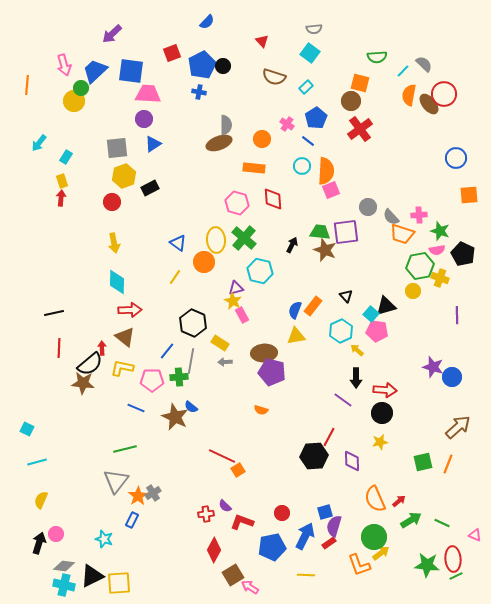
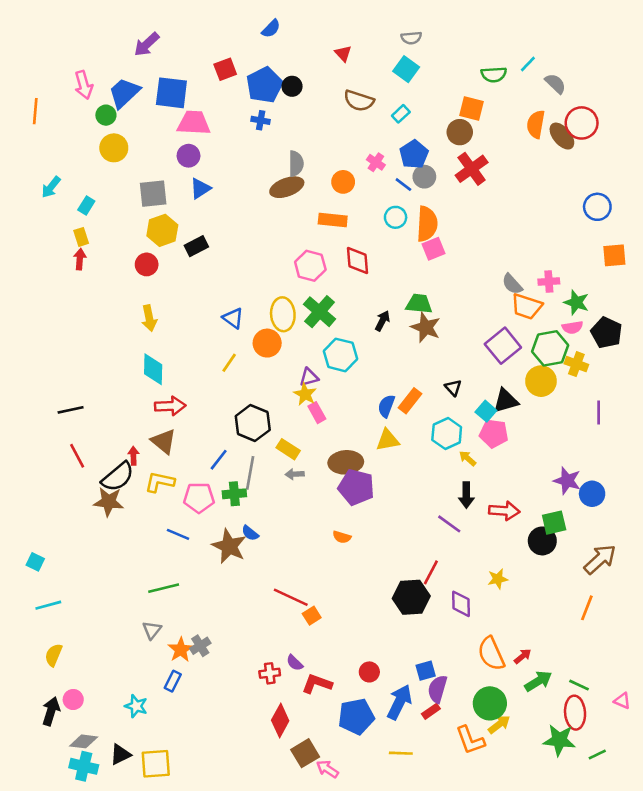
cyan line: (403, 71) -> (528, 64), moved
yellow circle: (74, 101) -> (114, 148), moved
gray circle: (368, 207) -> (424, 177), moved
purple square: (346, 232) -> (503, 346), moved, turned -32
yellow circle: (413, 291) -> (541, 381), size x1.5
red line: (59, 348) -> (77, 456), turned -30
black circle: (382, 413) -> (542, 541), moved
green square: (423, 462) -> (554, 523), moved
gray triangle: (116, 481) -> (152, 630), size x0.6
red ellipse: (453, 559) -> (575, 713), moved
black triangle: (92, 576) -> (120, 755), size x0.7

